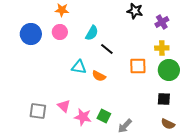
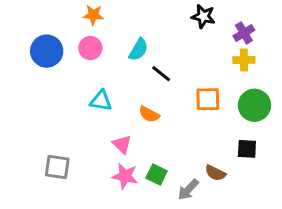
yellow cross: (162, 48) -> (244, 60), moved
cyan triangle: (79, 67) -> (101, 101), moved
pink triangle: (64, 106) -> (122, 144), moved
brown semicircle: (168, 124) -> (215, 173), moved

